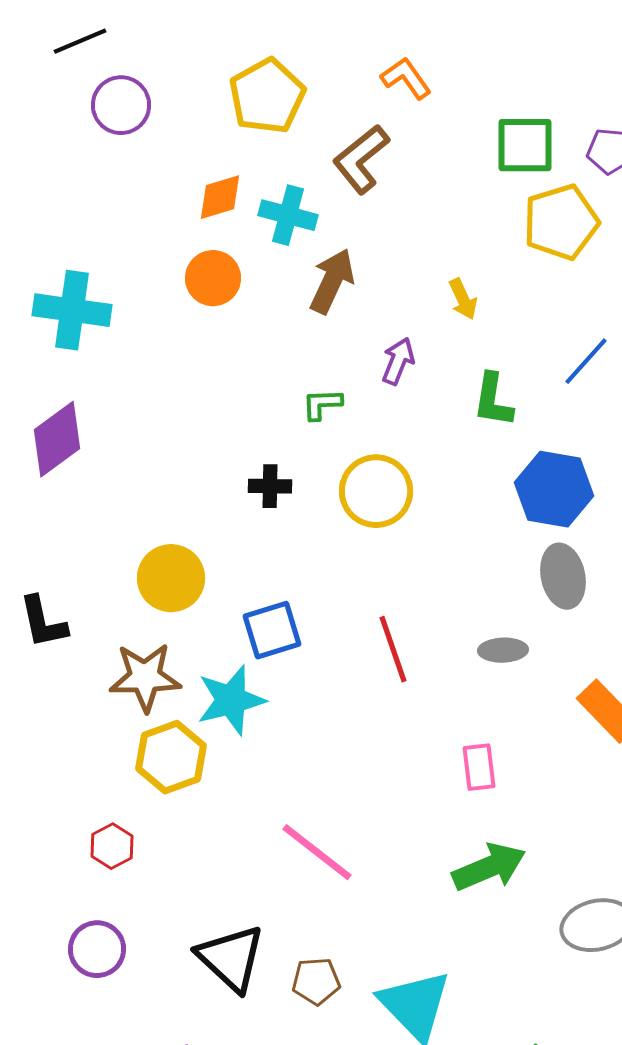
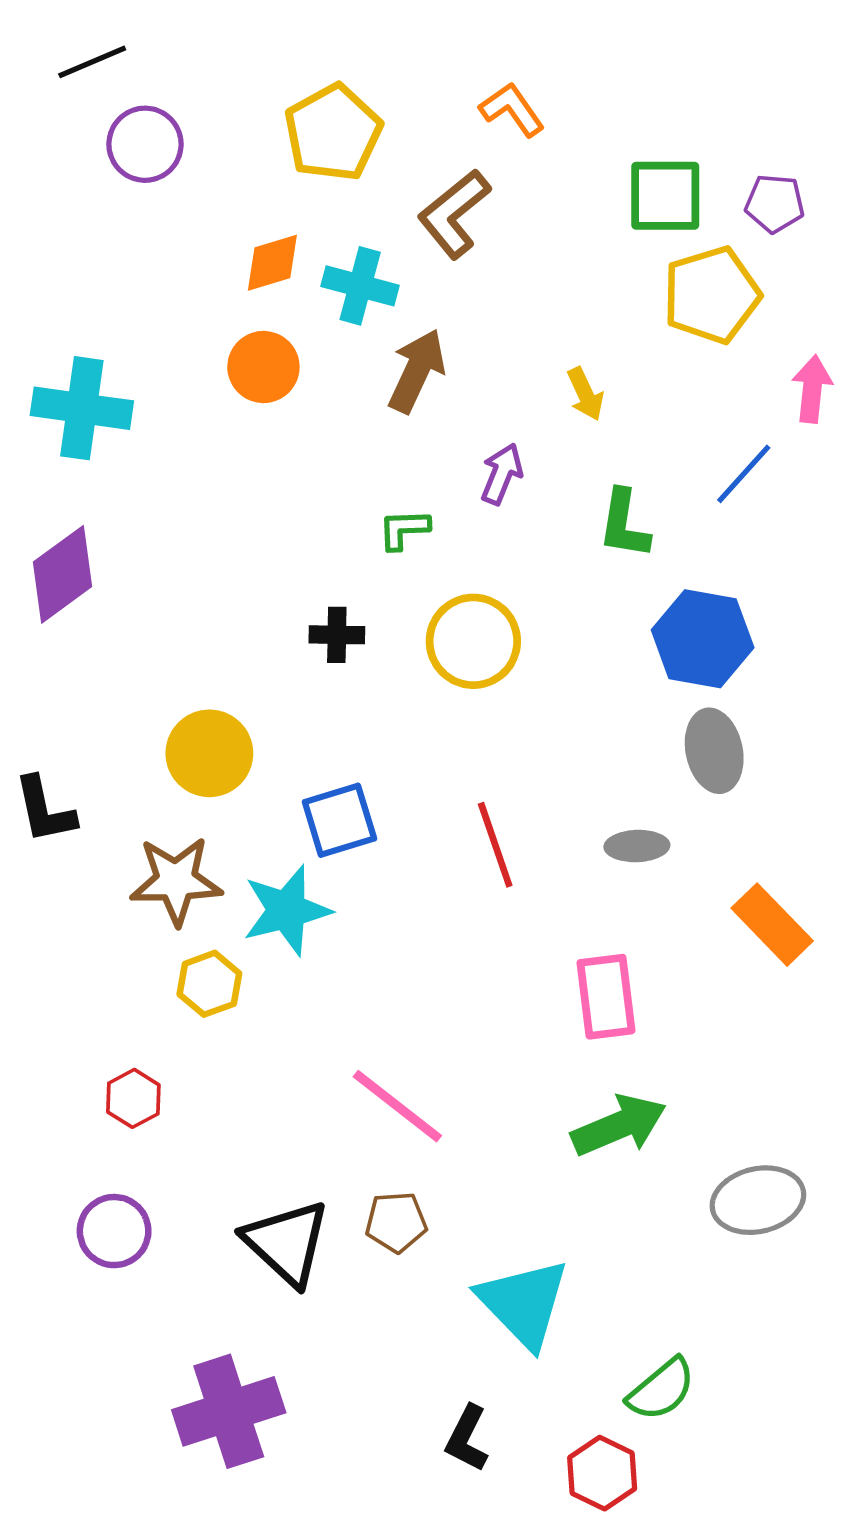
yellow hexagon: (171, 757) -> (209, 984), size x0.7
pink rectangle: (479, 767) -> (606, 997), size x1.4
brown pentagon: (316, 981) -> (396, 1222), moved

